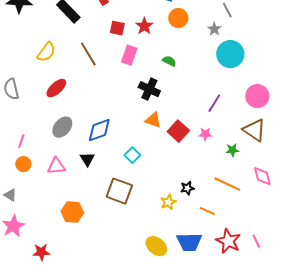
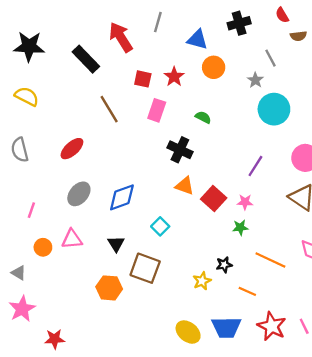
yellow semicircle: (46, 52) -> (27, 96), moved, turned -100
green star: (232, 150) -> (240, 228), moved
black triangle: (87, 159) -> (116, 244), moved
orange circle: (23, 164) -> (43, 247), moved
orange hexagon: (72, 212) -> (109, 288), moved

